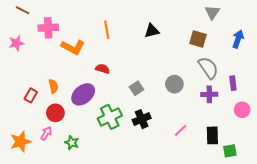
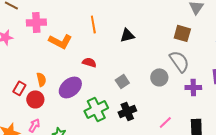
black triangle: (152, 31) -> (127, 35), moved
gray semicircle: (208, 68) -> (179, 61), moved
red circle: (55, 113) -> (35, 99), moved

